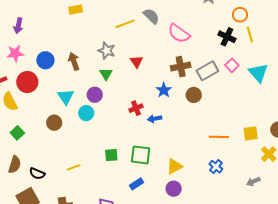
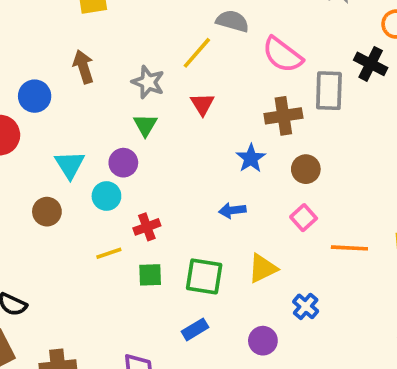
gray semicircle: (151, 16) -> (232, 21), turned -30
yellow line: (125, 24) -> (197, 53), moved, turned -30
brown arrow: (74, 61) -> (83, 67), moved
pink square: (232, 65) -> (304, 218), moved
gray rectangle: (207, 71) -> (329, 91), moved, turned -60
red cross: (136, 108) -> (147, 227), moved
yellow triangle: (174, 166) -> (263, 268), moved
yellow line: (74, 167) -> (109, 253), moved
blue cross: (216, 167) -> (306, 306), moved

